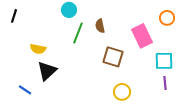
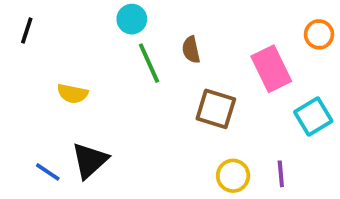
green line: (78, 33) -> (149, 63), turned -45
cyan square: (164, 61) -> (313, 117), turned -30
black triangle: (47, 71) -> (90, 160), moved
purple line: (165, 83) -> (281, 174), moved

